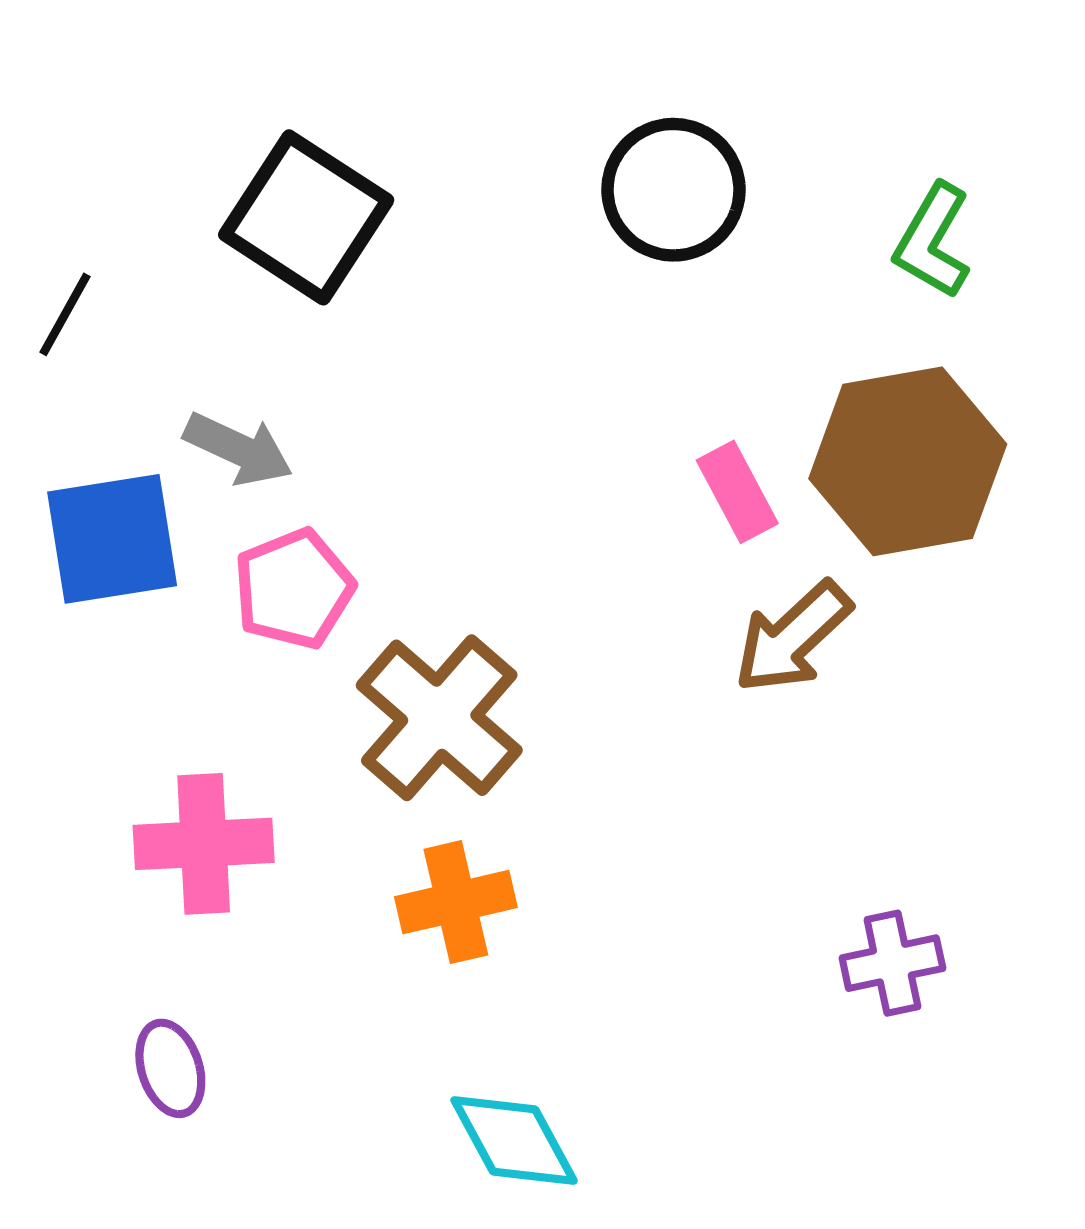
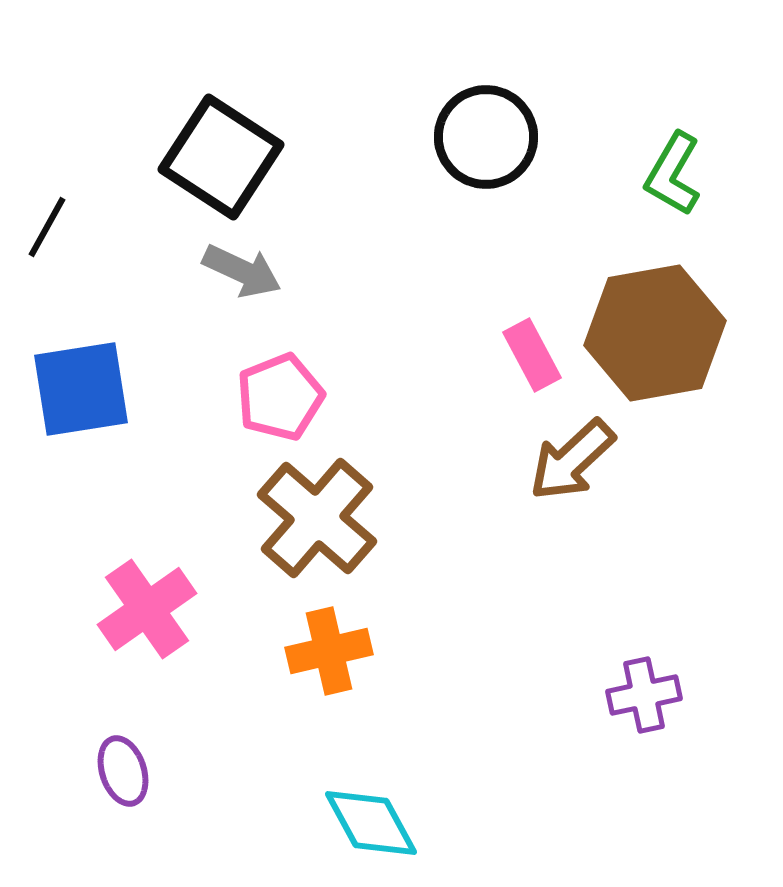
gray arrow: (238, 449) -> (242, 271), moved
pink pentagon: (294, 589) -> (280, 397), moved
pink cross: (204, 844) -> (147, 609), turned -32

